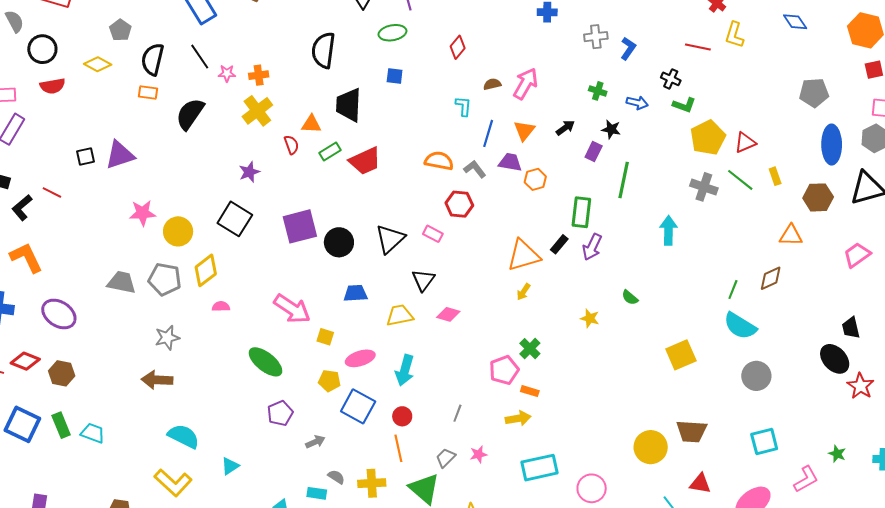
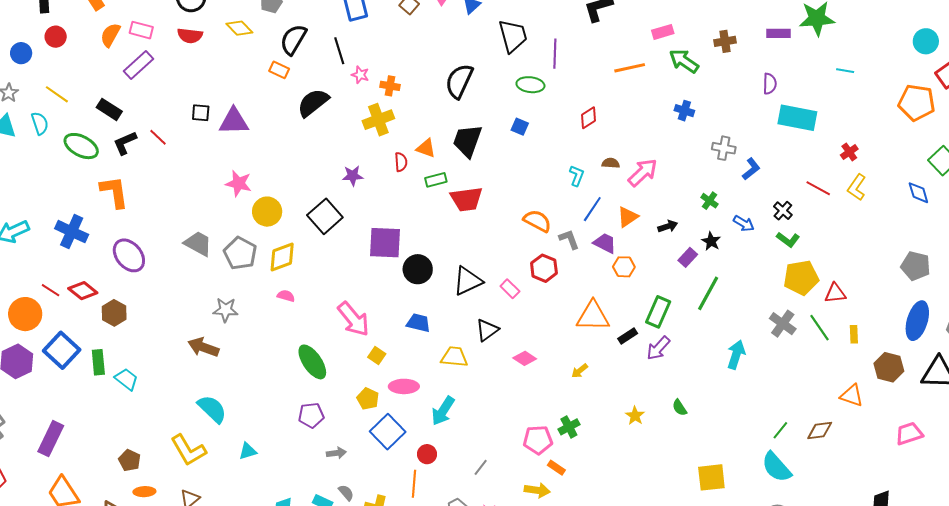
orange triangle: (524, 255) -> (593, 316), moved
pink diamond: (448, 314) -> (525, 358), moved

